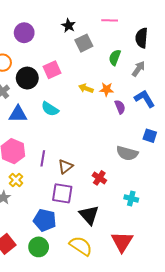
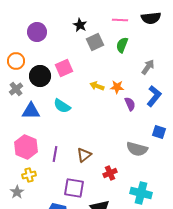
black semicircle: (142, 38) -> (151, 18), moved, turned -102
green semicircle: (115, 57) -> (122, 45), moved
blue L-shape: (145, 99) -> (154, 96), turned 70
brown triangle: (65, 167) -> (84, 155), moved
red cross: (99, 178) -> (110, 173), turned 32
yellow cross: (16, 180) -> (29, 175), turned 32
cyan cross: (131, 199) -> (141, 193), size x1.5

